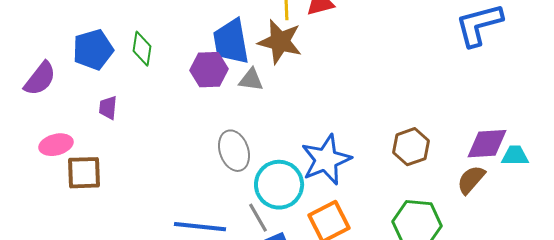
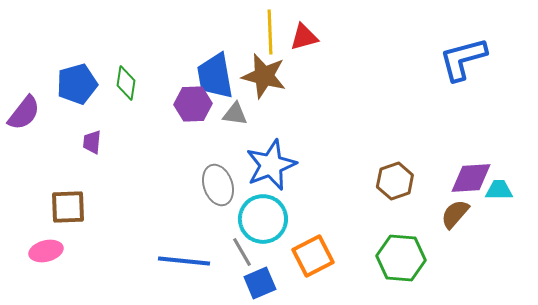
pink ellipse: (56, 145) -> (46, 251), moved
blue star: (326, 160) -> (271, 165), moved

